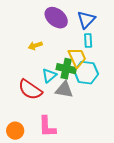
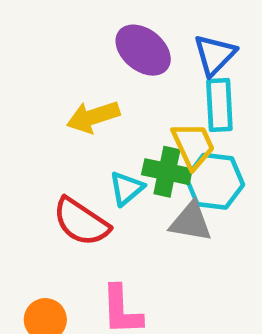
cyan rectangle: (88, 41) -> (219, 105), size x1.5
yellow arrow: (35, 46) -> (93, 117), size x1.5
gray triangle: (64, 90) -> (191, 222), moved

